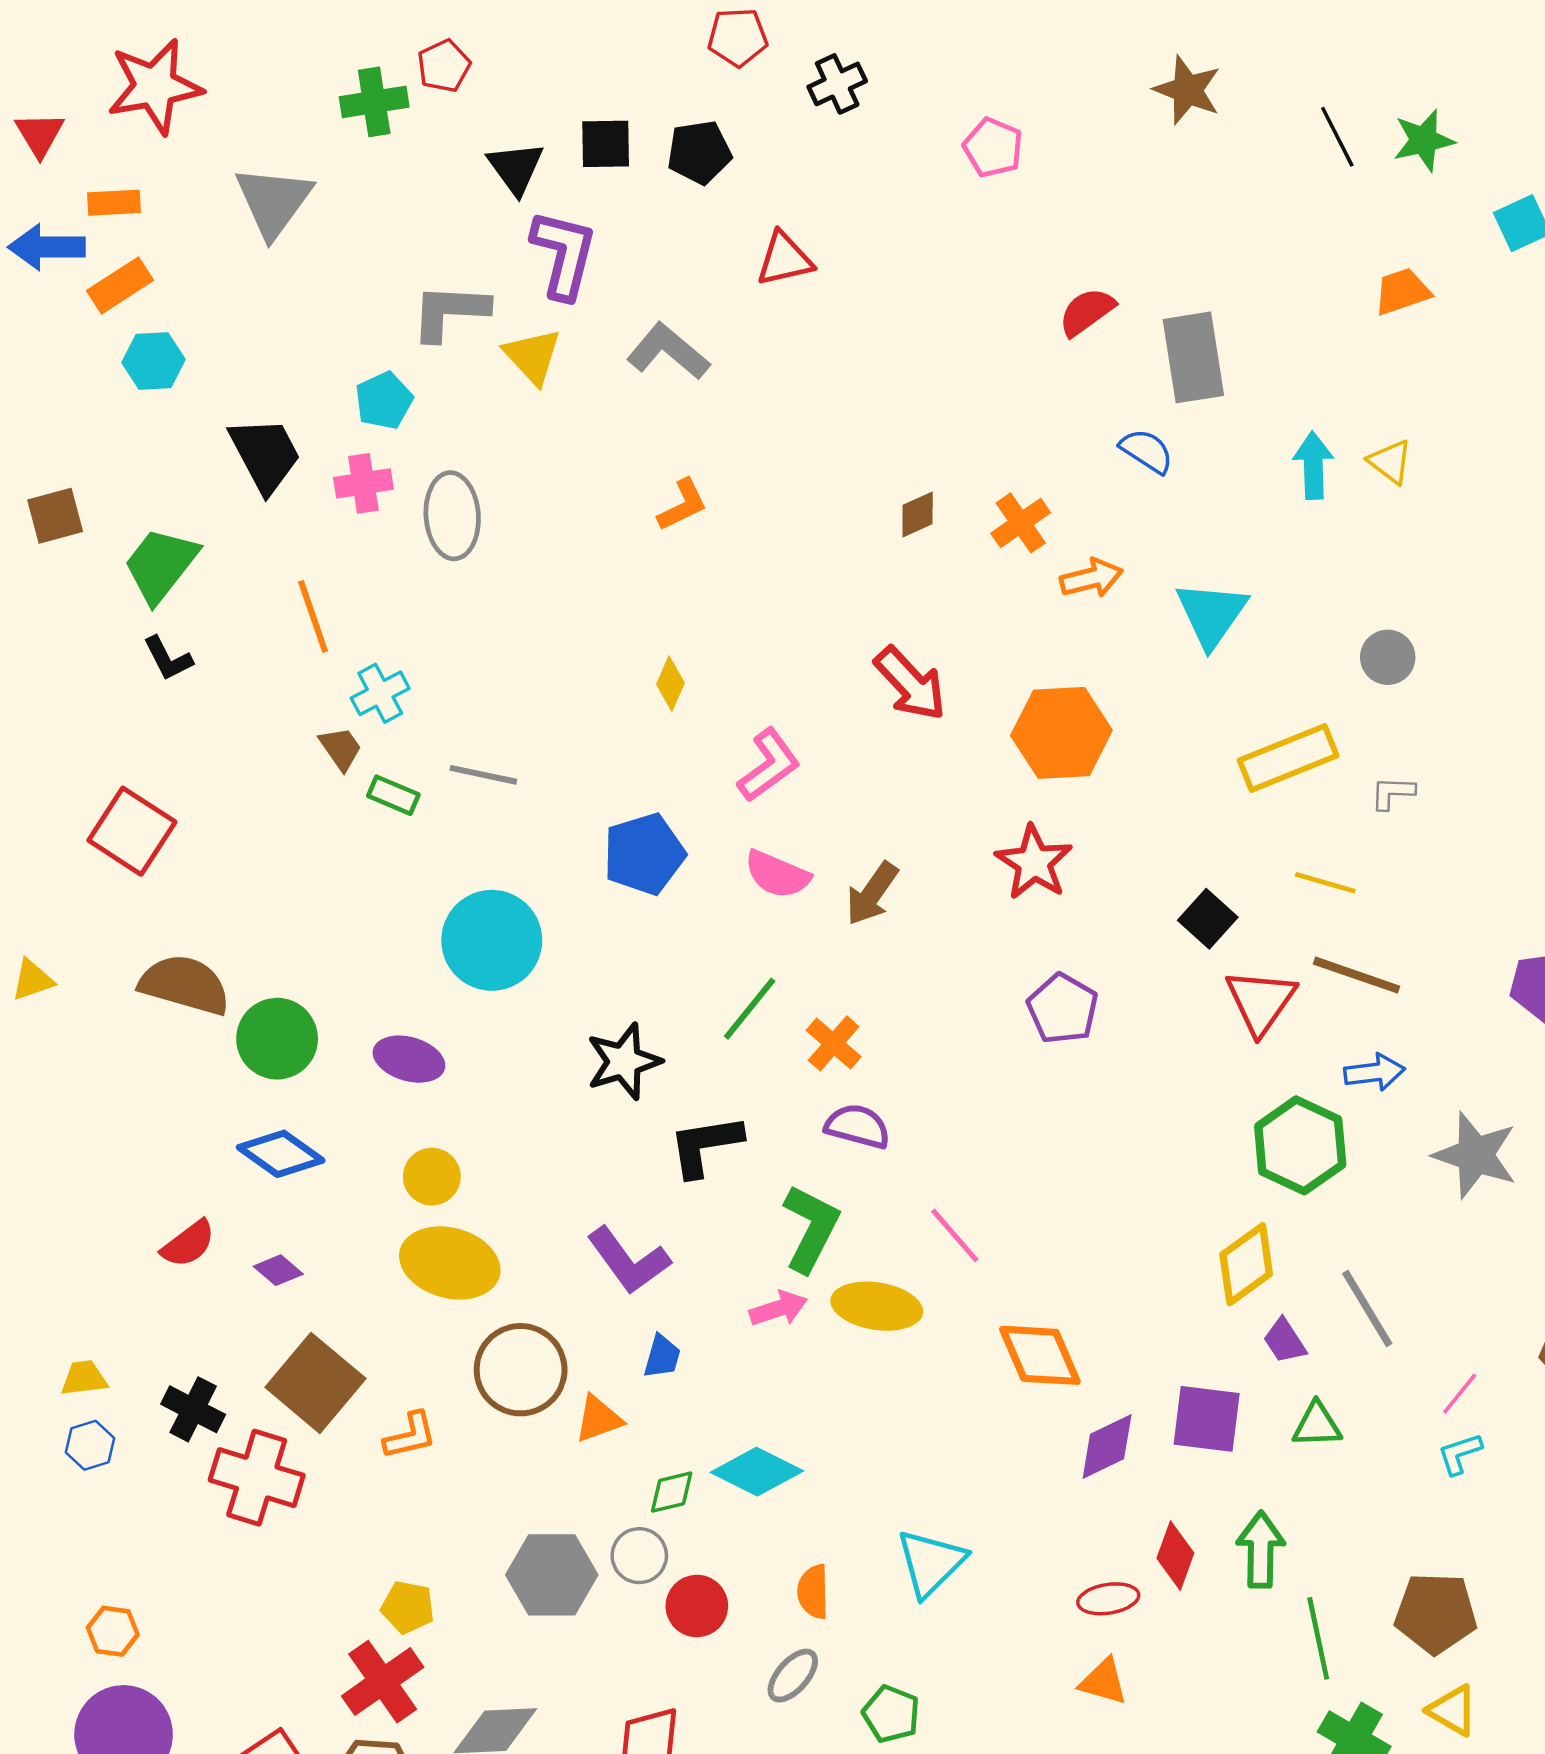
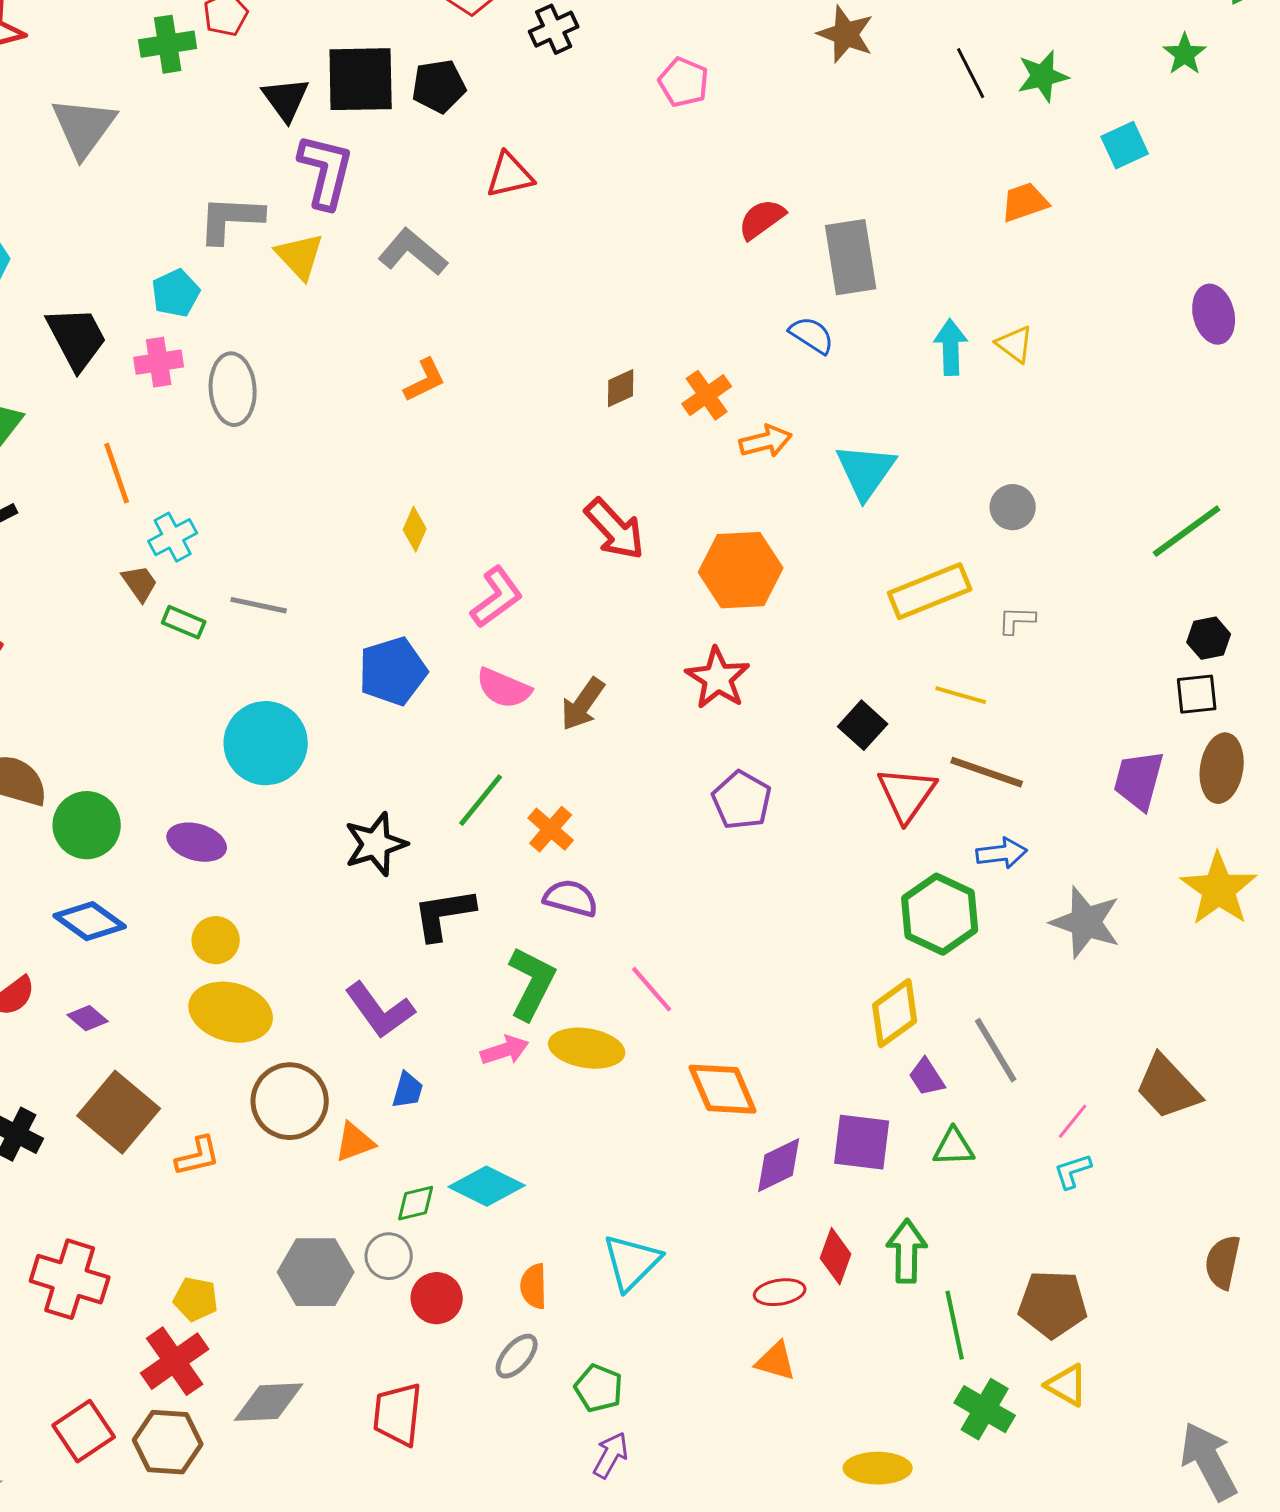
black square: (606, 144) -> (361, 79), size x1.6
red cross: (257, 1478) -> (70, 1279), moved

